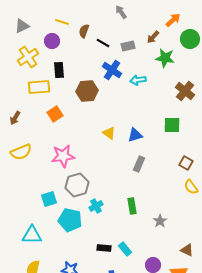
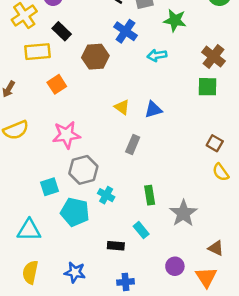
green star: (165, 58) -> (175, 20), moved
black rectangle: (59, 70) -> (62, 31), turned -42
cyan arrow: (138, 80) -> (157, 55), moved
green square: (172, 125) -> (207, 87), moved
gray rectangle: (139, 164) -> (133, 145), moved
cyan cross: (96, 206) -> (106, 195), turned -32
gray star: (160, 221) -> (183, 213), size x1.6
cyan rectangle: (125, 249) -> (141, 230), moved

